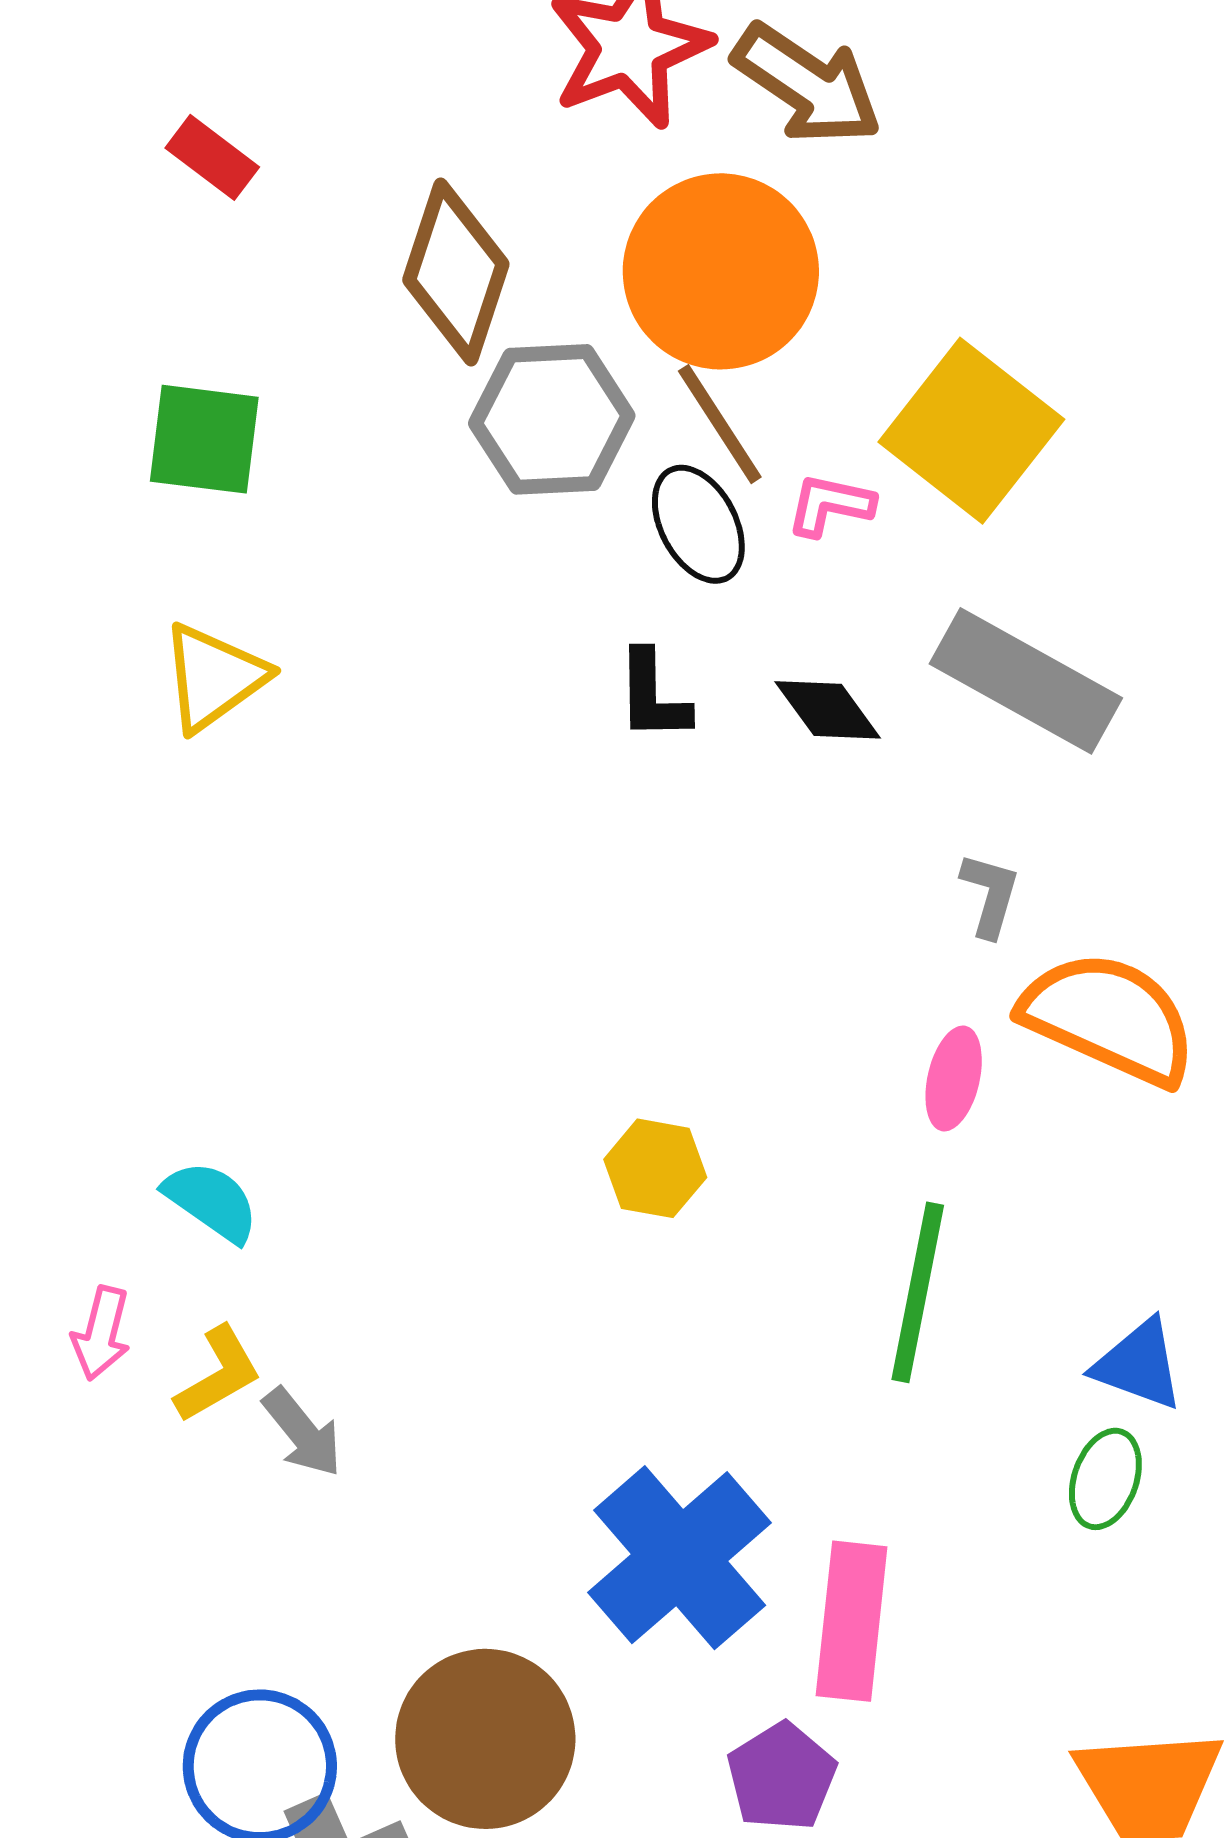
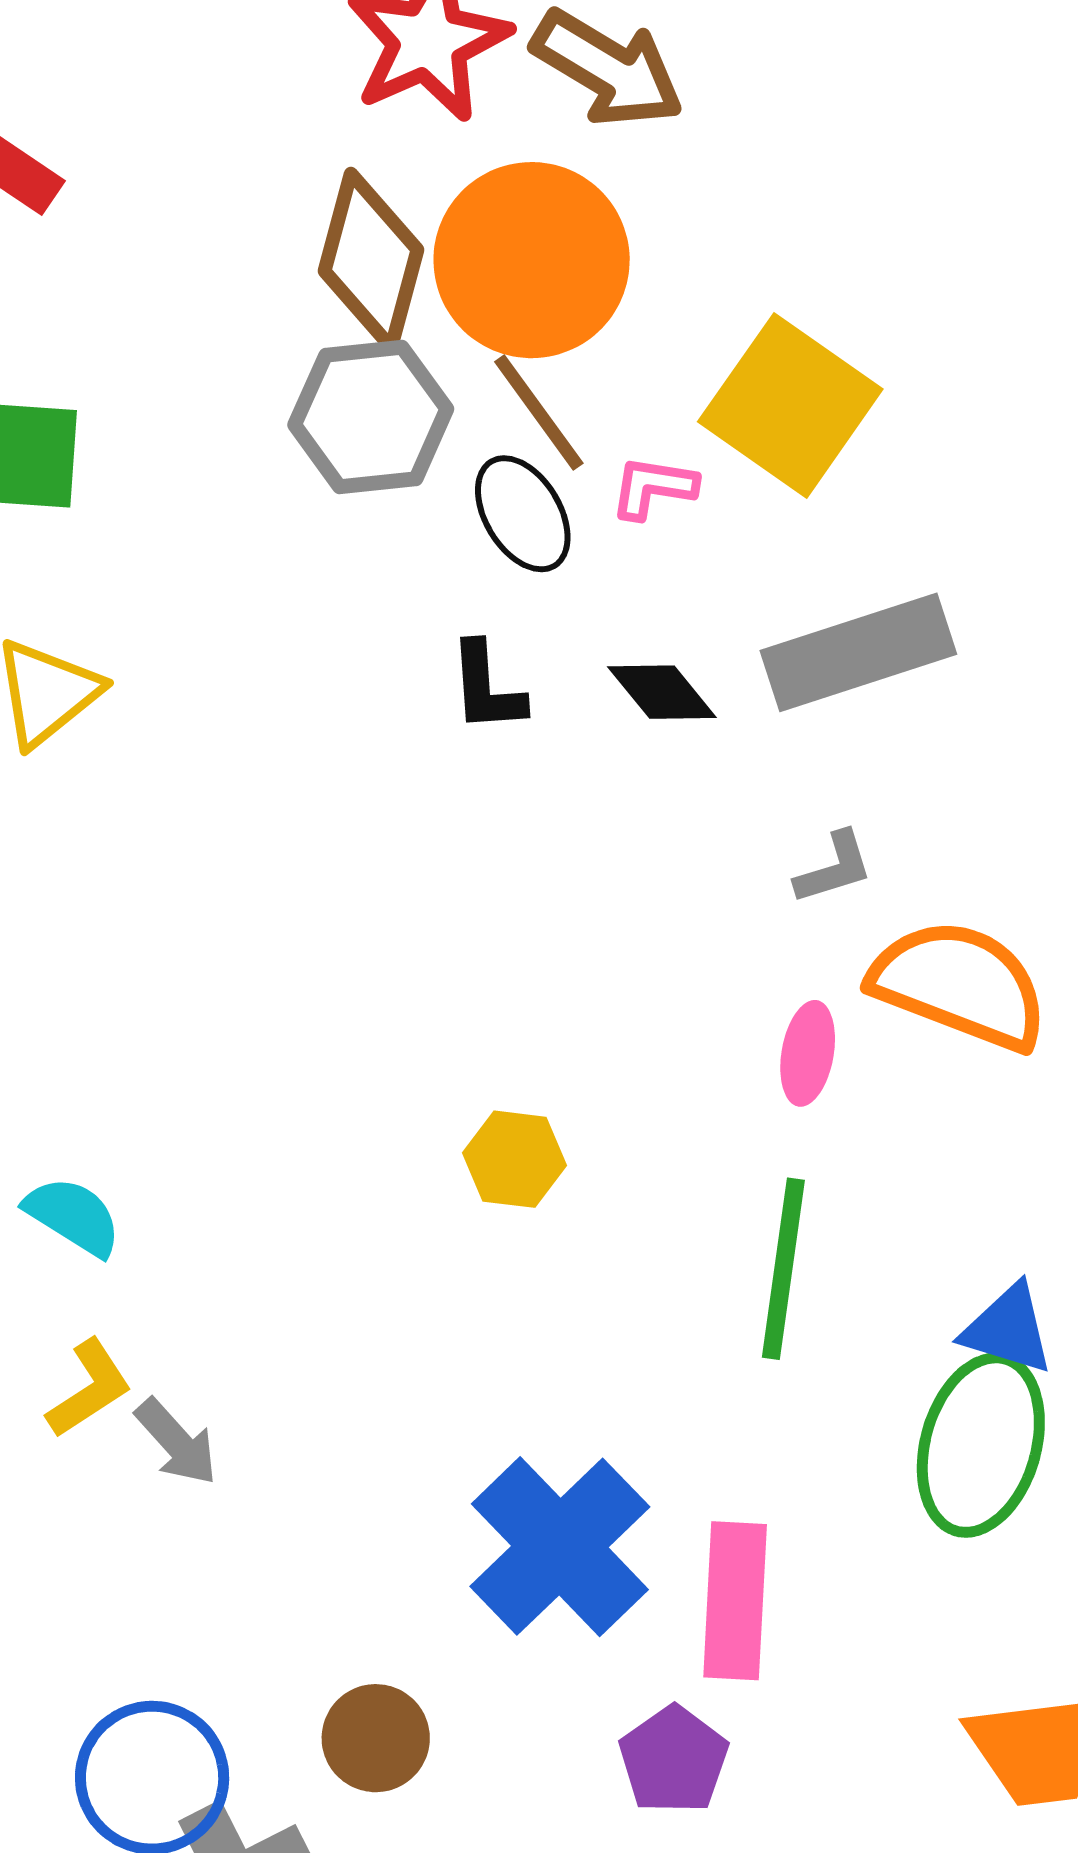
brown diamond: (456, 272) -> (371, 260), moved
gray rectangle: (1026, 681) -> (858, 652), turned -44
gray L-shape: (990, 895) -> (834, 868), turned 60
green ellipse: (1105, 1479) -> (981, 1445), size x1.8
brown circle: (485, 1739) -> (376, 1738), size x0.6

